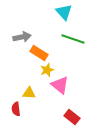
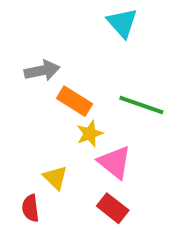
green line: (73, 39) -> (141, 105), moved
yellow triangle: (29, 93) -> (55, 178), turned 40
red rectangle: (72, 117) -> (113, 208), moved

